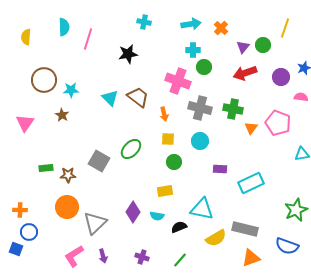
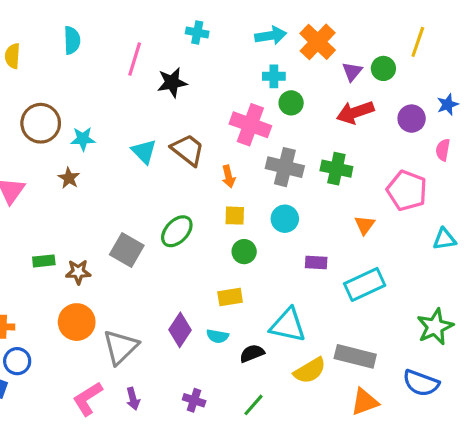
orange cross: (221, 28) -> (318, 42), size x1.6
pink line: (88, 39) -> (135, 59), moved
pink semicircle: (301, 97) -> (443, 150), turned -88
orange triangle: (251, 128) -> (365, 225), moved

